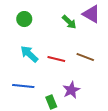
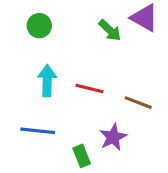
cyan arrow: (29, 54) -> (47, 81), turned 48
brown line: (85, 57) -> (138, 103), moved

